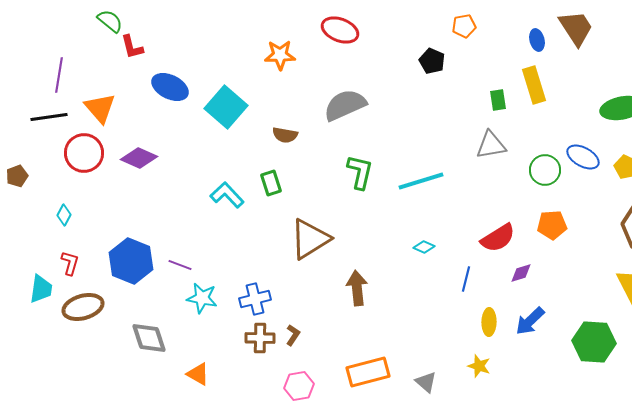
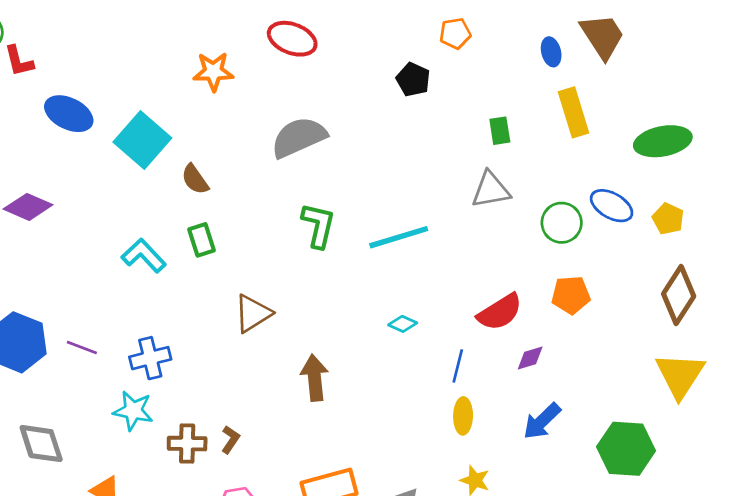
yellow rectangle: (534, 85) -> (573, 112), moved
brown semicircle: (285, 135) -> (195, 179), moved, turned 45
brown triangle: (310, 239) -> (253, 313), size x0.7
cyan star: (202, 298) -> (133, 411), moved
blue cross: (255, 299) -> (150, 358), moved
yellow ellipse: (489, 322) -> (463, 416), moved

